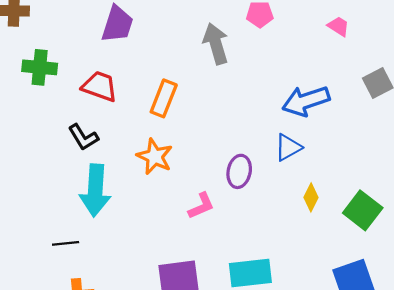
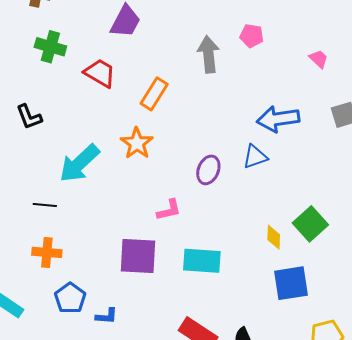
black L-shape: (83, 137) -> (29, 117), moved
cyan arrow: (95, 190) -> (79, 163), turned 33
yellow diamond: (311, 197) -> (274, 237), moved, turned -35
pink L-shape: (201, 206) -> (169, 210), moved

